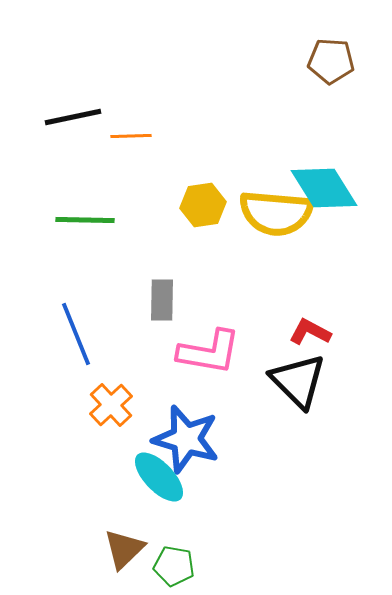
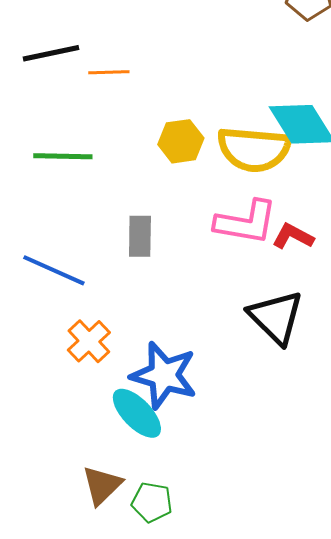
red L-shape: (310, 332) -> (293, 236), moved
blue line: (76, 334) -> (54, 270), turned -44
pink L-shape: (209, 352) -> (246, 222), moved

